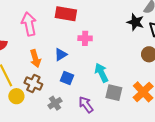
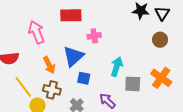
blue triangle: (61, 55) -> (73, 56), size x1.6
cyan arrow: (101, 73) -> (117, 67), turned 54

